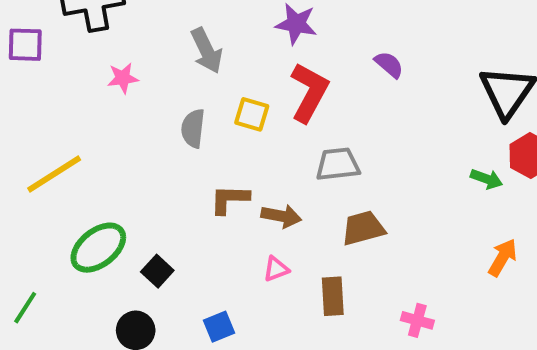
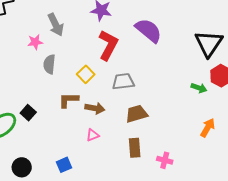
purple semicircle: (389, 65) -> (149, 30), size x1.8
pink star: (123, 78) -> (35, 42), moved
yellow square: (252, 114) -> (86, 74), moved, turned 30
black square: (157, 271) -> (28, 113), moved
brown rectangle: (333, 296) -> (135, 148), moved

